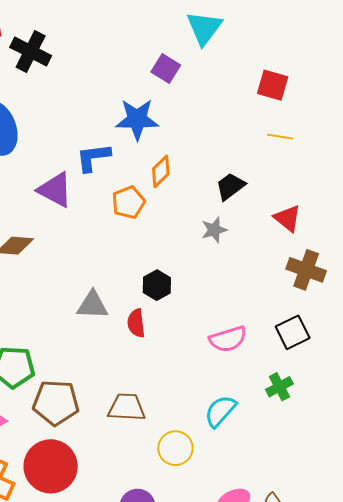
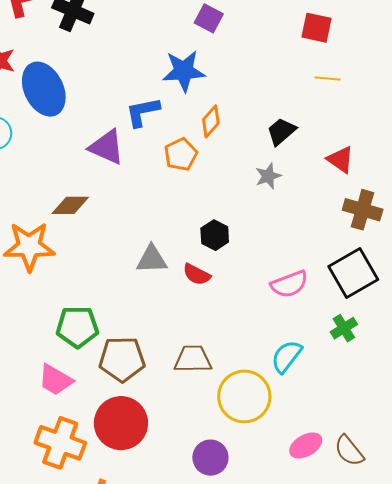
red semicircle: (136, 323) -> (197, 274), turned -52
black square: (293, 332) -> (353, 273), size x1.4
yellow circle: (175, 448) -> (244, 396), size x1.5

